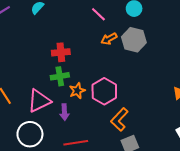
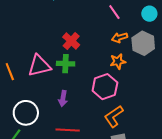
red cross: (61, 52) -> (71, 41), turned 36
orange star: (77, 91) -> (118, 61), moved
pink triangle: (39, 101) -> (39, 66), moved

